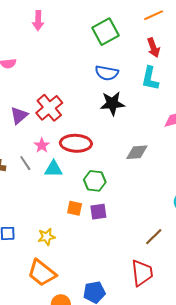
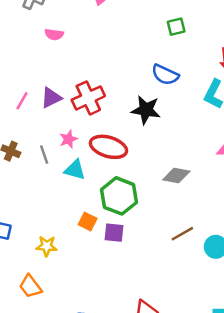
green square: (106, 32) -> (176, 27), size x0.6
black star: (112, 103) -> (146, 110), moved
green hexagon: (95, 181) -> (119, 196), size x1.4
brown line: (154, 237) -> (182, 234), moved
orange trapezoid: (42, 273) -> (30, 286), size x0.7

